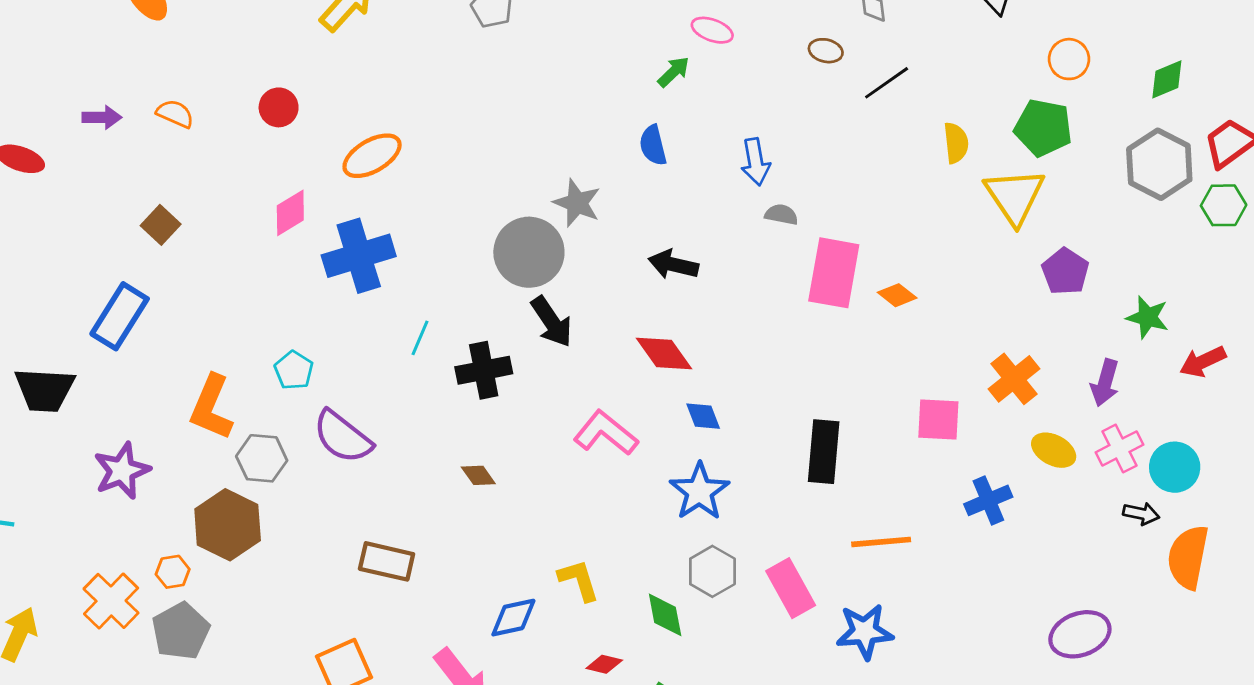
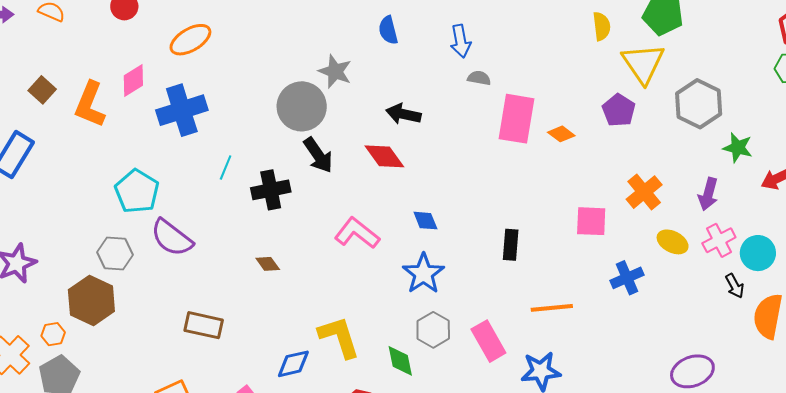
gray hexagon: (1159, 164) -> (699, 104), moved
purple pentagon: (1065, 271) -> (619, 110), moved
red diamond: (664, 354) -> (384, 156), moved
cyan pentagon: (294, 370) -> (137, 191), size x1.6
orange L-shape: (211, 407) -> (90, 104), moved
black rectangle: (824, 452) -> (511, 245), size x0.7
black arrow: (1141, 514) -> (735, 286), turned 50
yellow L-shape: (579, 580) -> (339, 337), size x1.4

